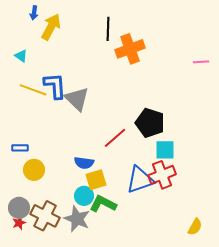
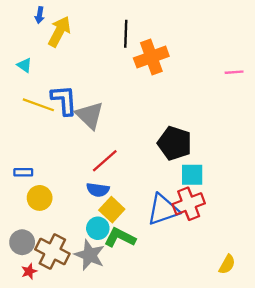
red line: (115, 138) -> (105, 161), moved
yellow square: (96, 180) -> (112, 210), turned -30
red star: (19, 223) -> (29, 271), moved

